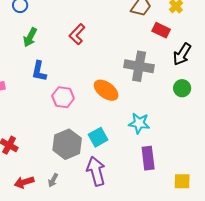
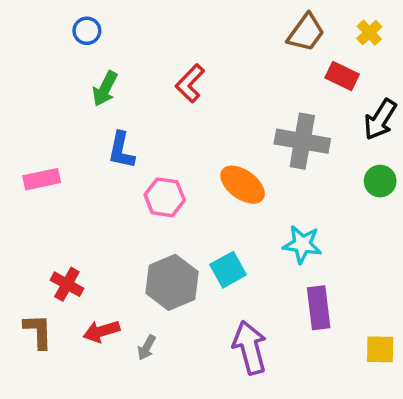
purple arrow: (96, 171) -> (250, 348), moved
red arrow: (24, 182) -> (101, 331), moved

